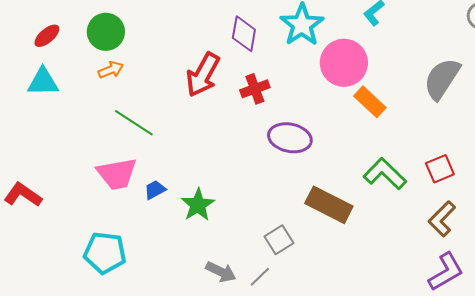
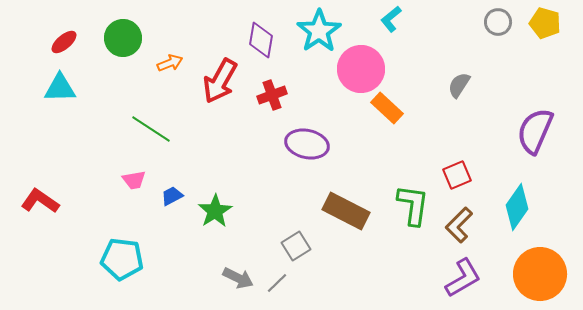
orange arrow: (111, 70) -> (170, 63), moved
gray semicircle: (442, 79) -> (459, 85), size x0.6
pink trapezoid: (117, 174) -> (134, 180), size x0.6
green L-shape: (385, 174) -> (413, 205), moved, turned 54

